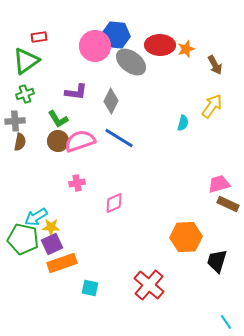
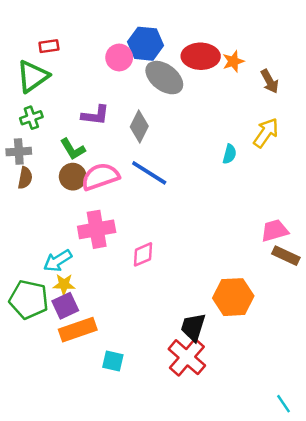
pink circle: (95, 46) -> (119, 57), size x0.7
pink cross: (77, 183) -> (97, 229), size x1.8
cyan arrow: (36, 217) -> (58, 261), moved
black trapezoid: (217, 261) -> (193, 327), moved

